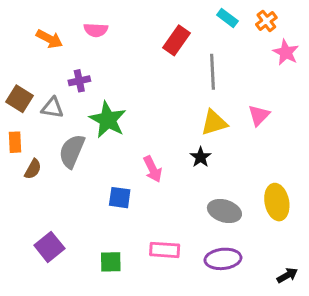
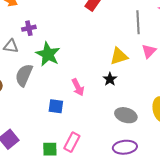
gray line: (213, 72) -> (138, 22), moved
pink rectangle: (165, 250) -> (72, 142), moved, turned -66

